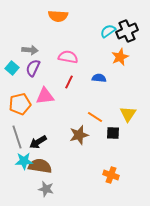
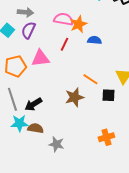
orange star: (120, 57) -> (78, 24), moved
brown semicircle: (40, 166) -> (35, 128), size x0.7
orange cross: (111, 175) -> (106, 137), turned -35
gray star: (46, 189) -> (56, 144), moved

